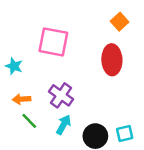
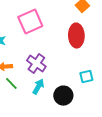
pink square: (53, 42) -> (30, 22), turned -35
cyan square: (125, 134) -> (86, 77), moved

